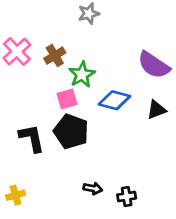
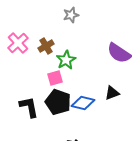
blue diamond: (114, 100) -> (83, 103), moved
black triangle: (156, 110) -> (112, 93), moved

